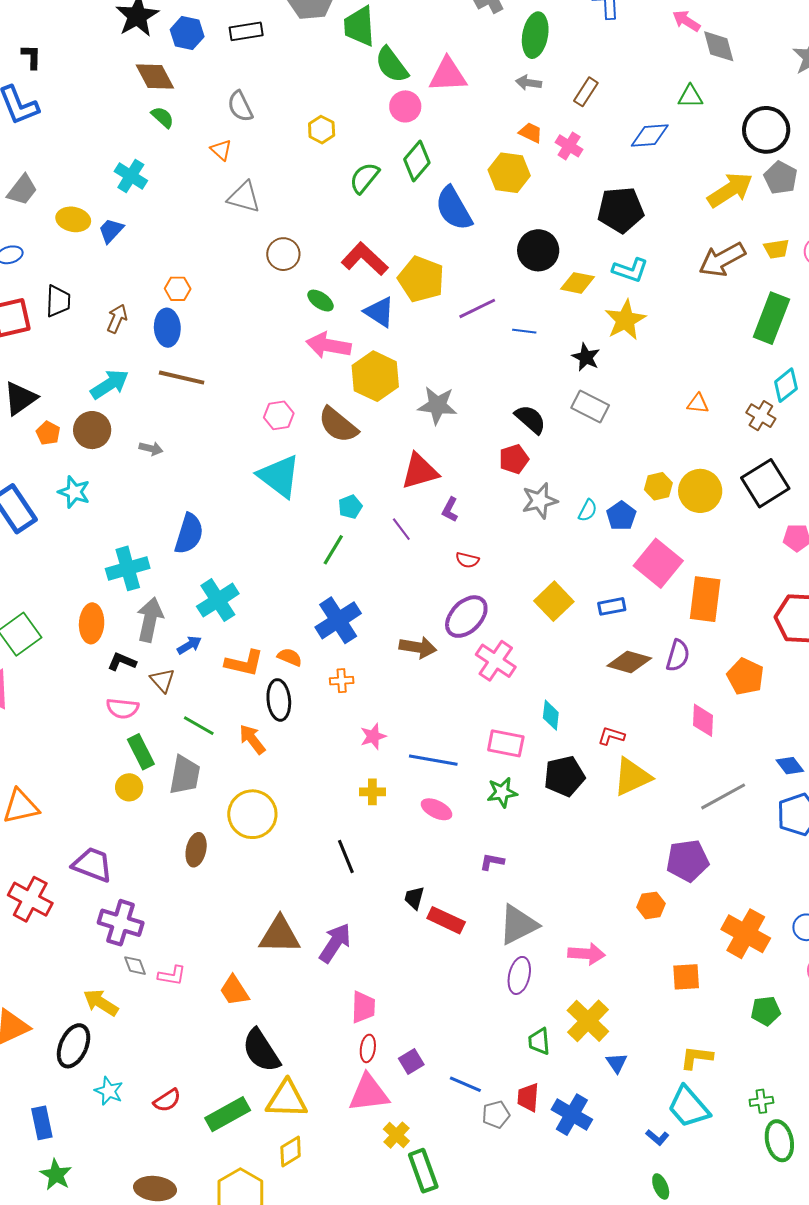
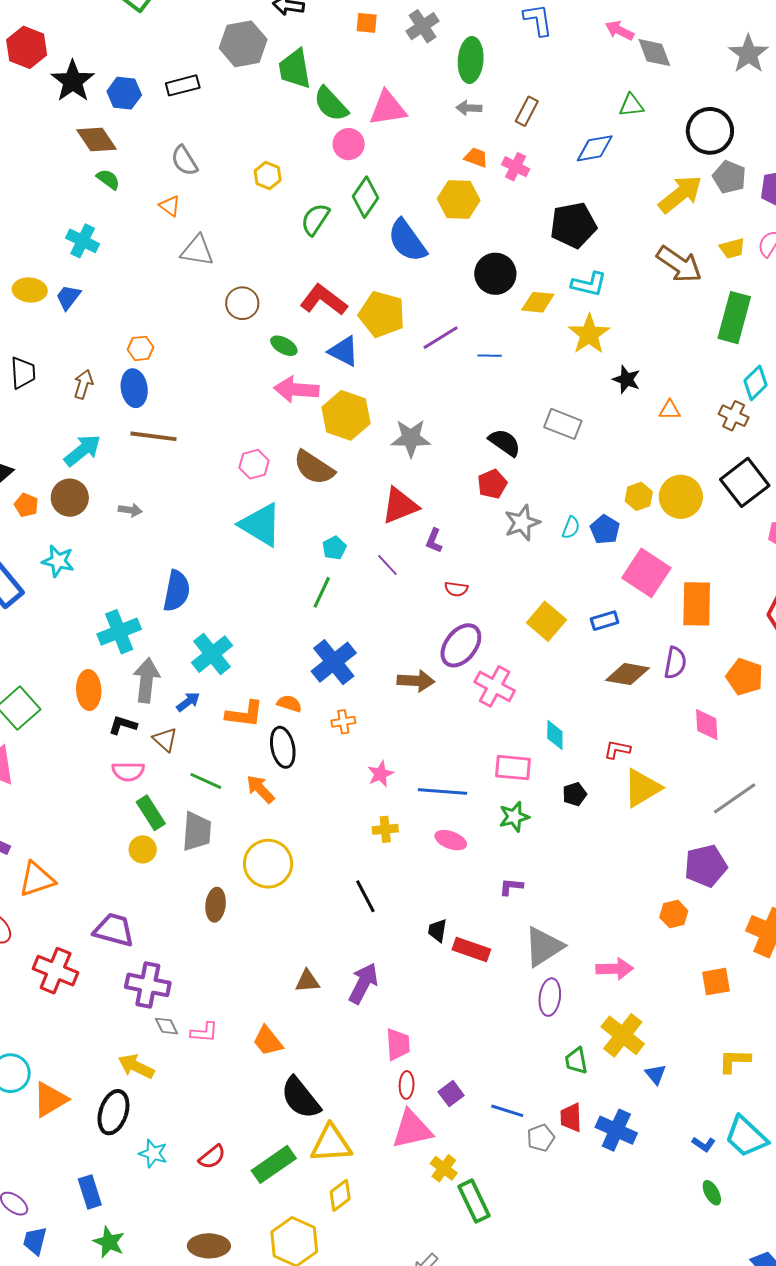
brown arrow: (722, 260) -> (679, 264), turned -111
black star: (586, 357) -> (626, 379), moved
black pentagon: (564, 776) -> (575, 794), size x0.6
brown triangle: (280, 935) -> (307, 981), size x0.6
cyan trapezoid: (689, 1107) -> (746, 1137), moved

